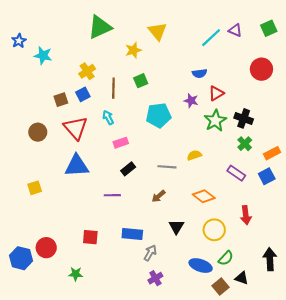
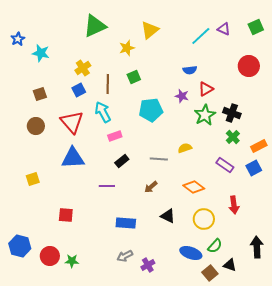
yellow triangle: (158, 31) -> (150, 30), turned 30
brown square: (61, 100) -> (40, 94), moved
cyan arrow: (108, 117) -> (103, 112), size x1.5
black triangle: (176, 227) -> (168, 216), turned -35
red square: (90, 237) -> (66, 215), moved
red circle: (46, 248) -> (50, 256), moved
gray arrow: (150, 253) -> (125, 256), moved, turned -147

